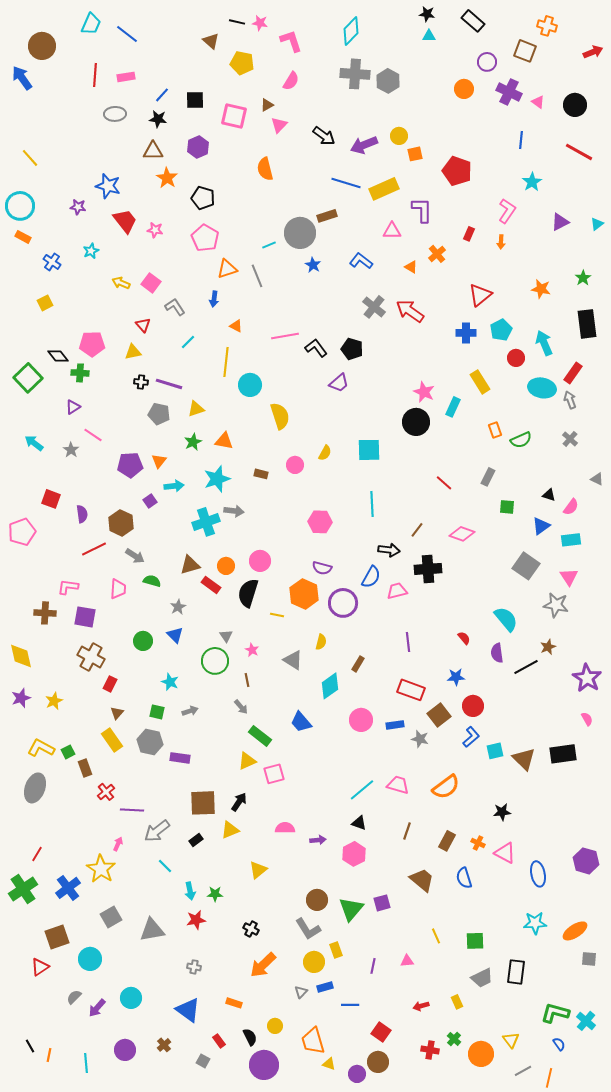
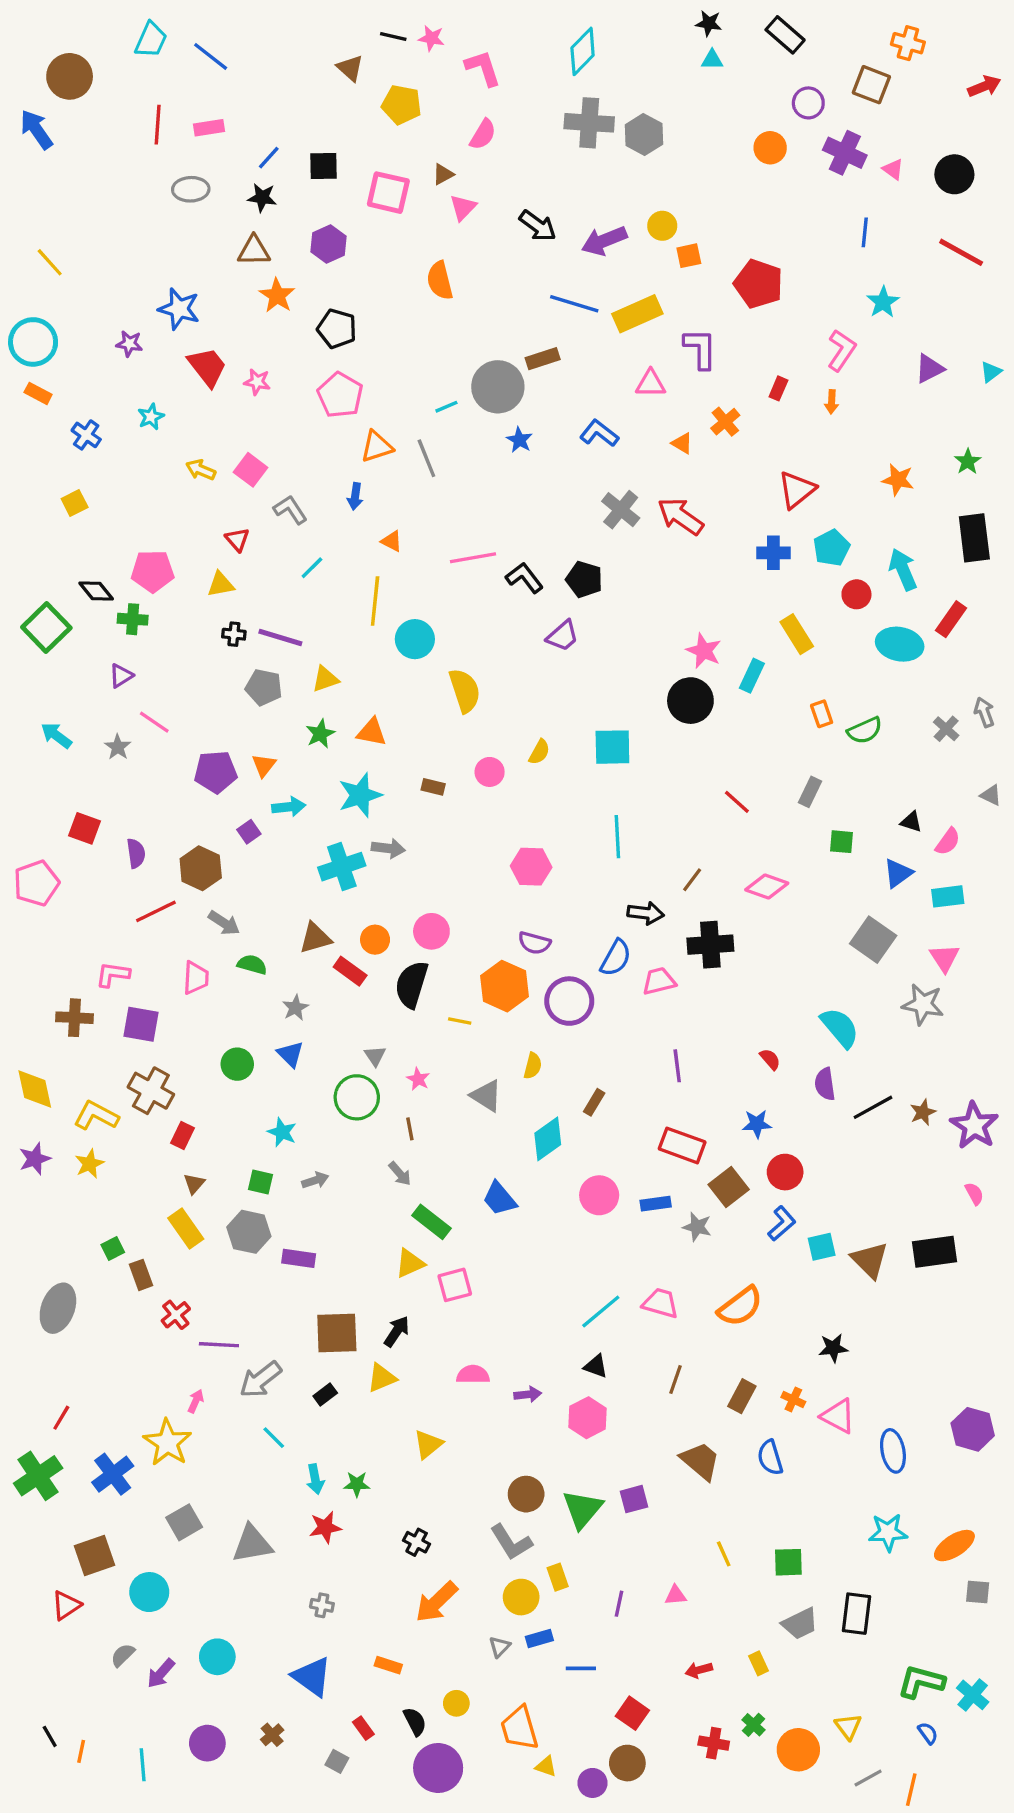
gray arrow: (570, 400) -> (984, 712), moved
brown star: (548, 647) -> (923, 1112), moved
yellow L-shape: (41, 748) -> (96, 1116), moved

